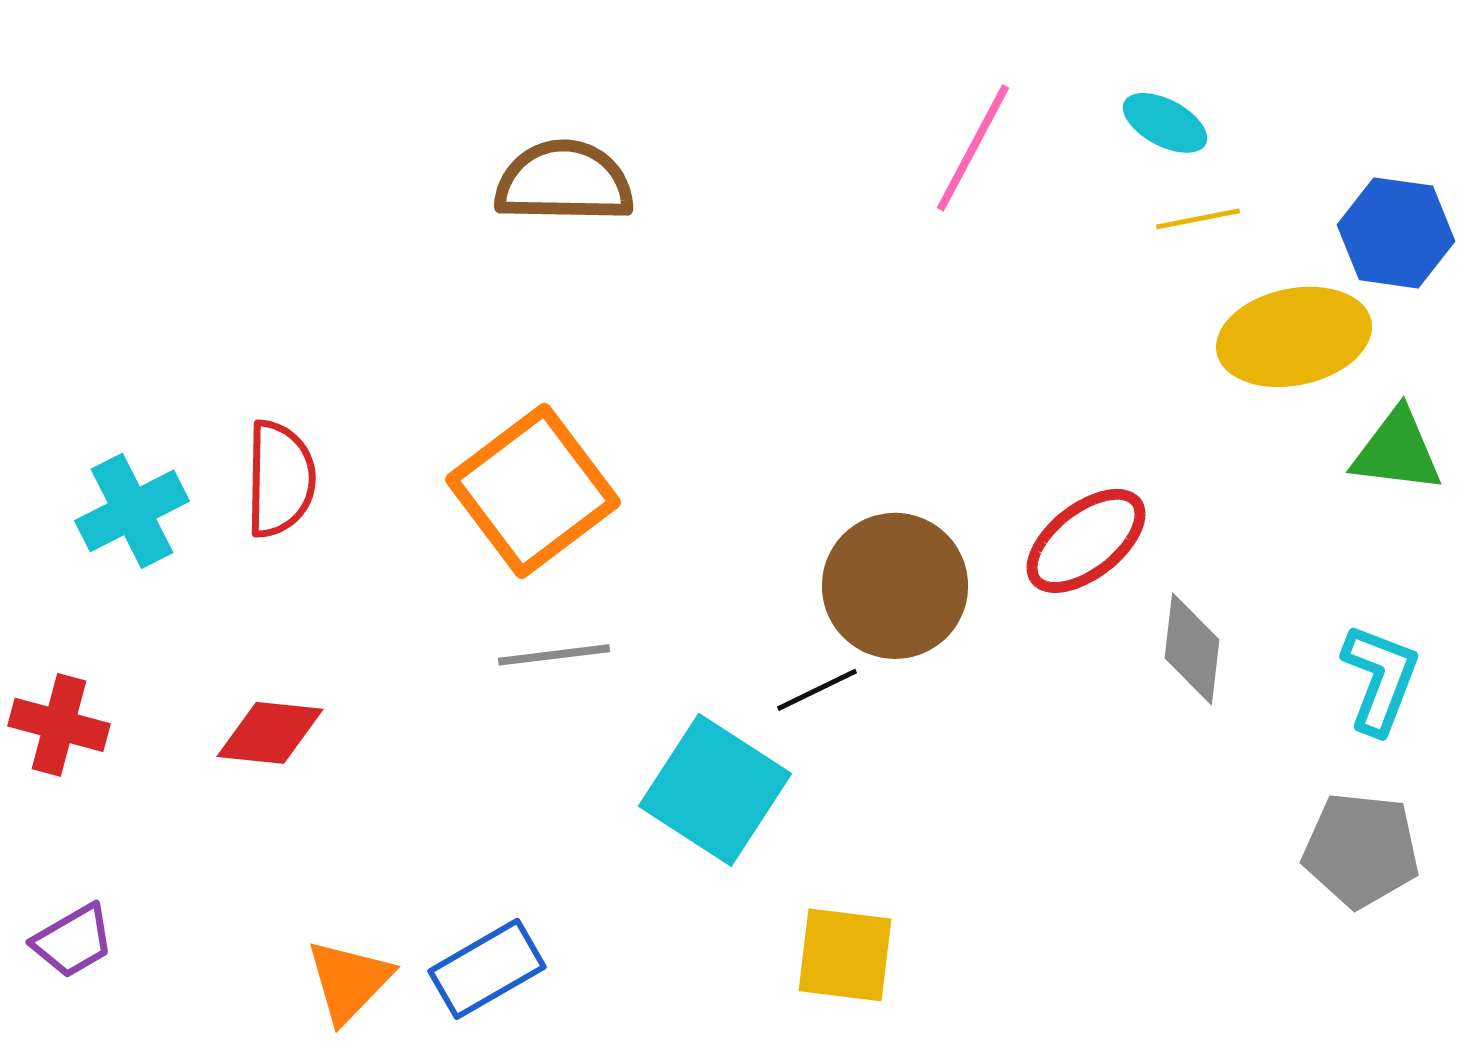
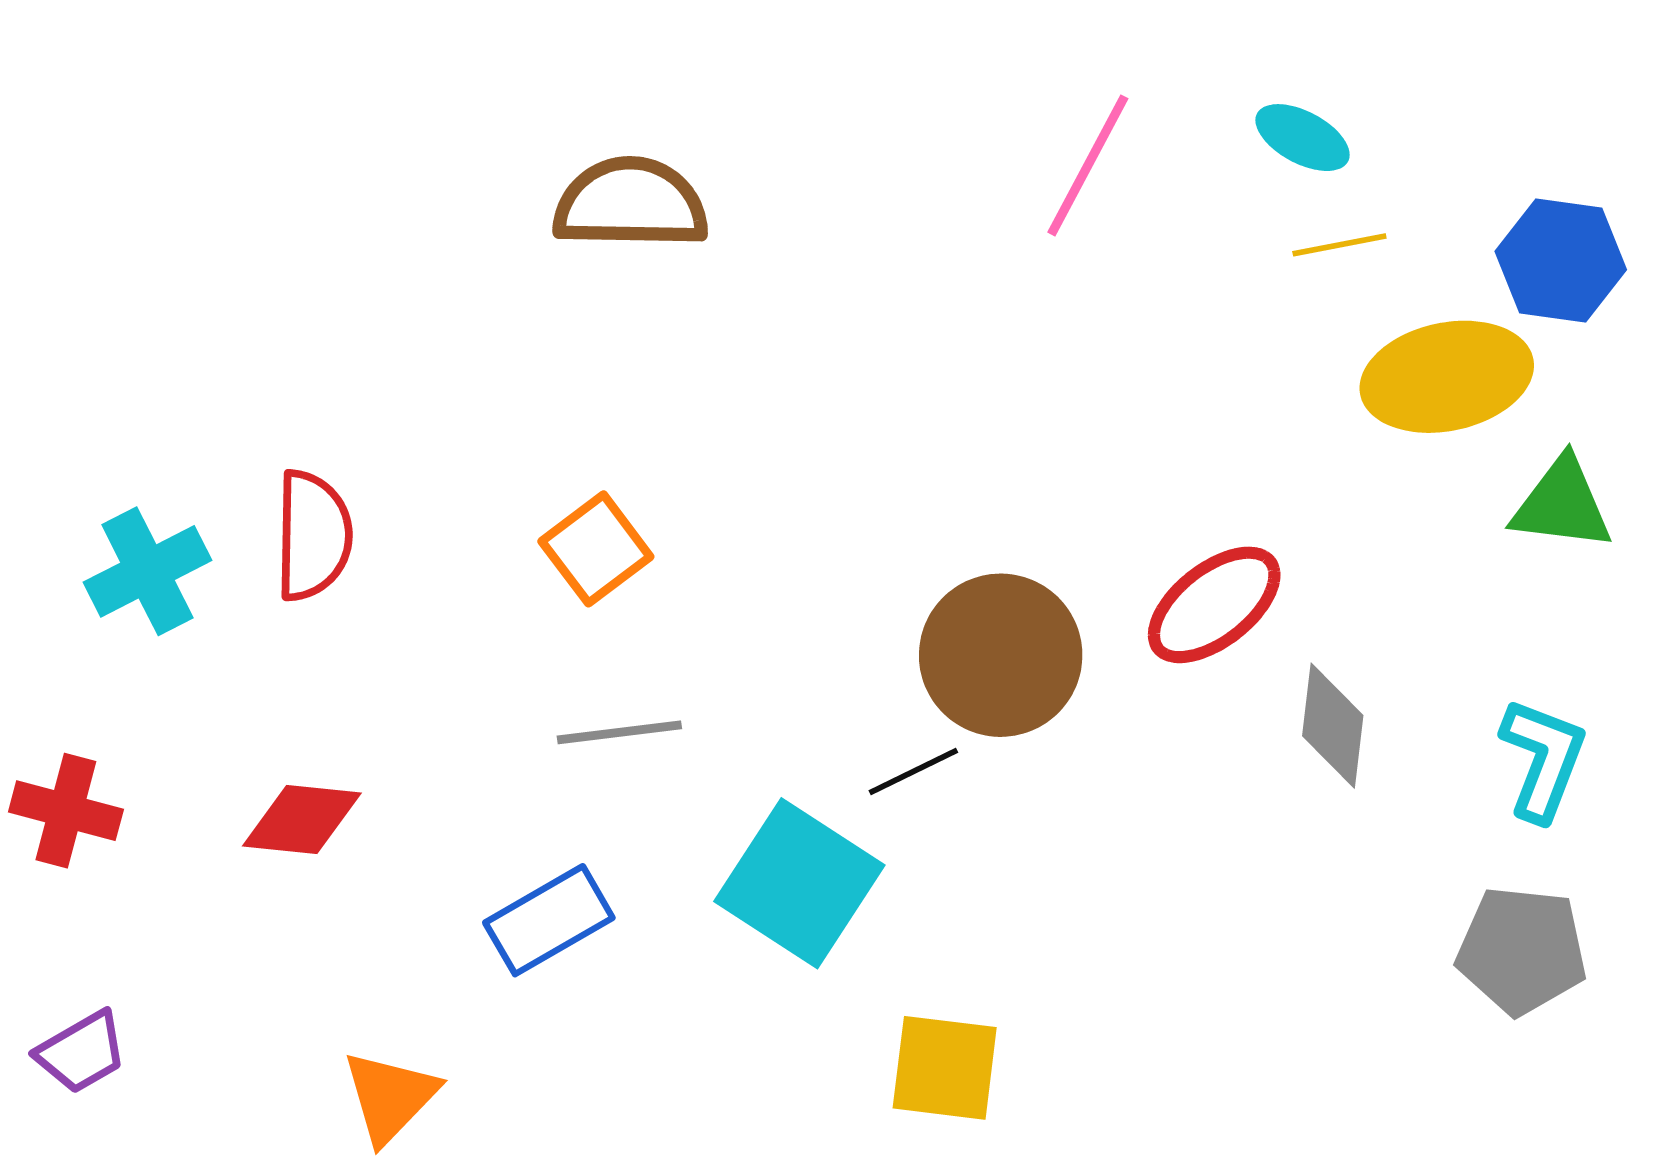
orange square: (533, 491) -> (596, 549), size x0.6
blue rectangle: (487, 969) -> (549, 920), moved

